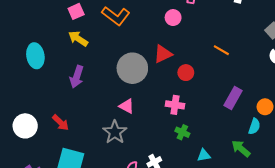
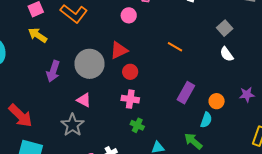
red circle: (186, 73) -> (130, 72), moved
purple arrow: (77, 77) -> (53, 71), moved
red arrow: (61, 123) -> (20, 116), size x1.5

